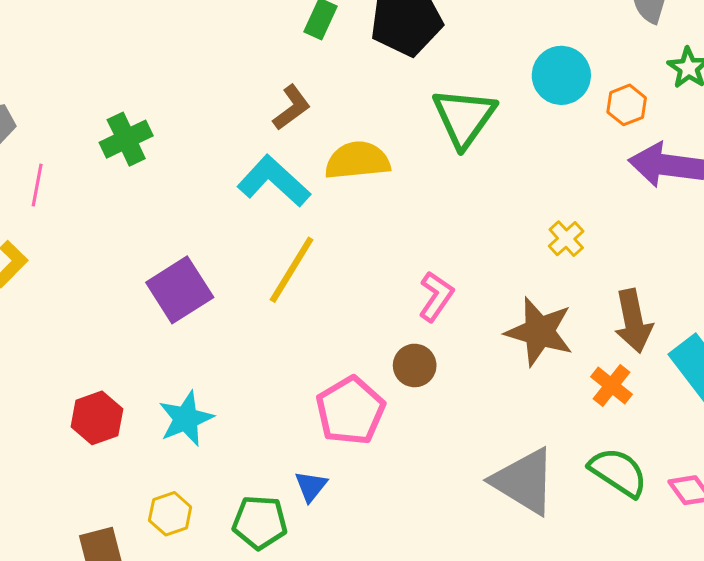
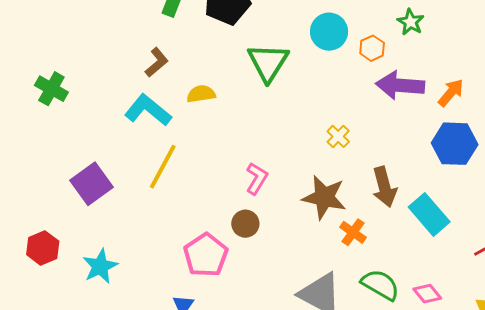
green cross: (126, 139) -> (51, 89), turned -32
yellow semicircle: (357, 160) -> (201, 94), size x0.7
orange cross: (611, 386) -> (353, 232), moved
red hexagon: (97, 418) -> (43, 248), moved

